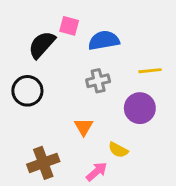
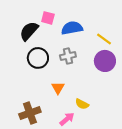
yellow line: (150, 71) -> (104, 39), moved, turned 42
black circle: (27, 91) -> (38, 58), moved
purple circle: (140, 108) -> (105, 61), moved

